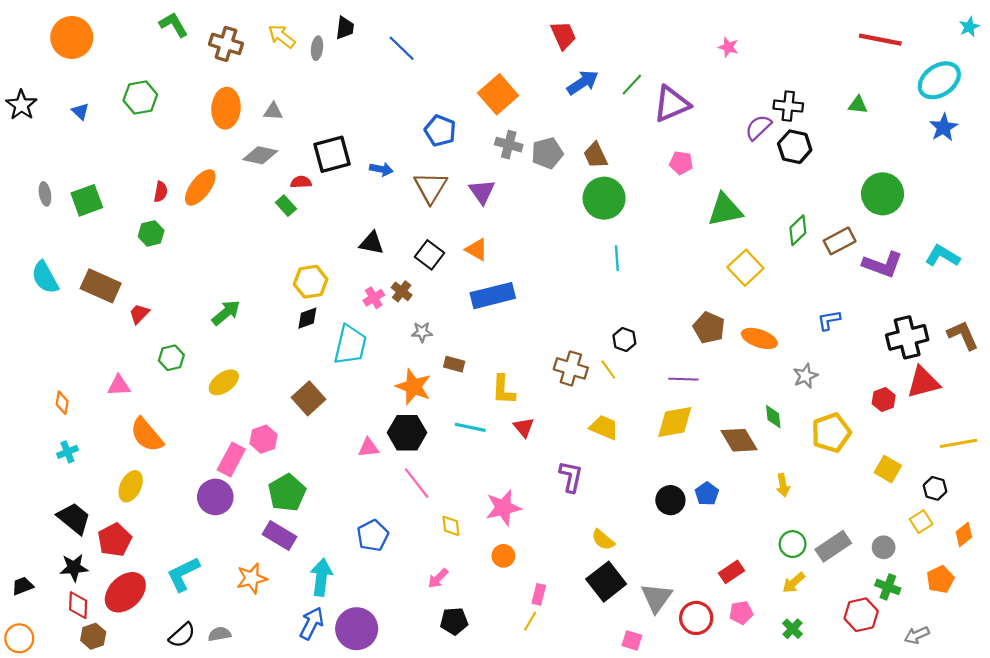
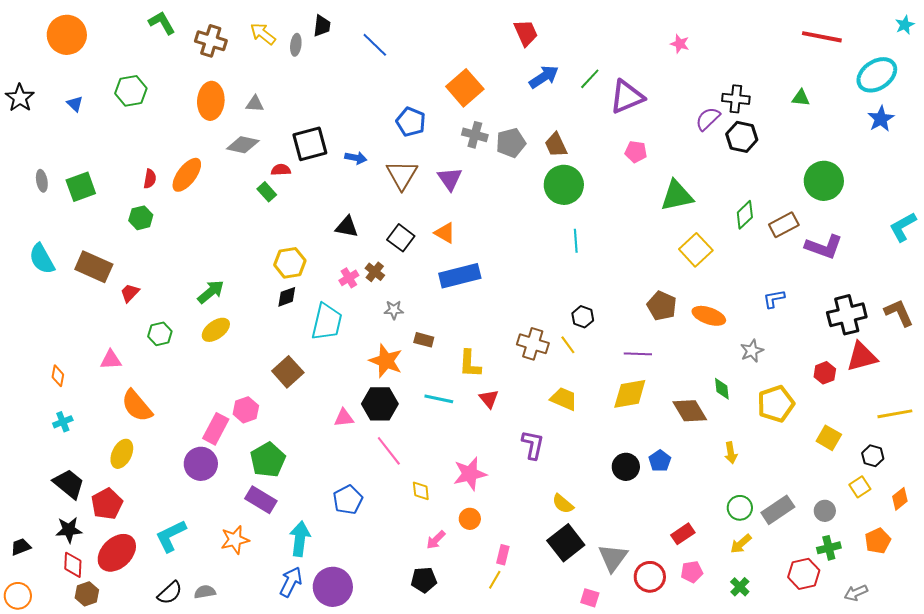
cyan L-shape: (942, 256) -> (903, 227), moved, turned -60
yellow ellipse: (224, 382) -> (216, 330), moved
pink arrow: (438, 578) -> (436, 540), moved
green cross: (888, 587) -> (829, 548), turned -35

